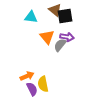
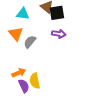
orange triangle: (47, 37) -> (16, 34), moved
gray semicircle: (60, 45) -> (30, 42), moved

